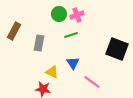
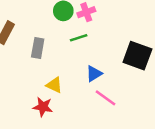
blue triangle: (73, 63) -> (94, 74), moved, turned 32

